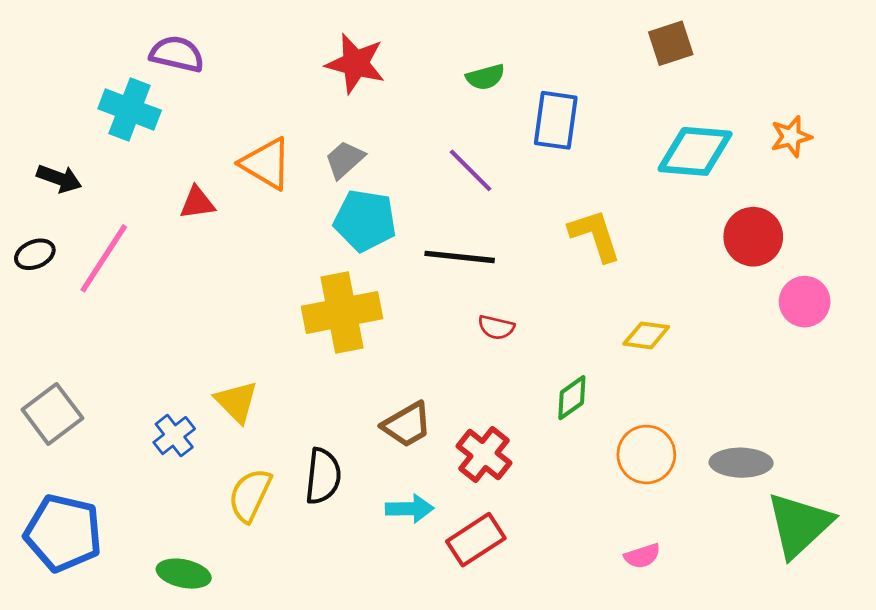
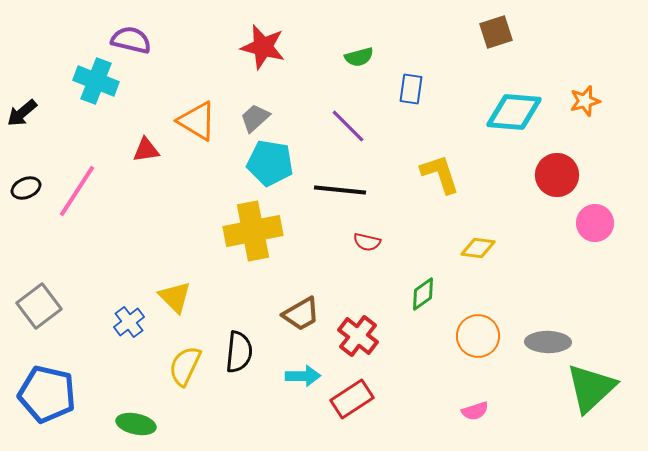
blue rectangle: (556, 120) -> (411, 89), size x0.7
black arrow: (59, 179) -> (22, 113), moved, turned 120

